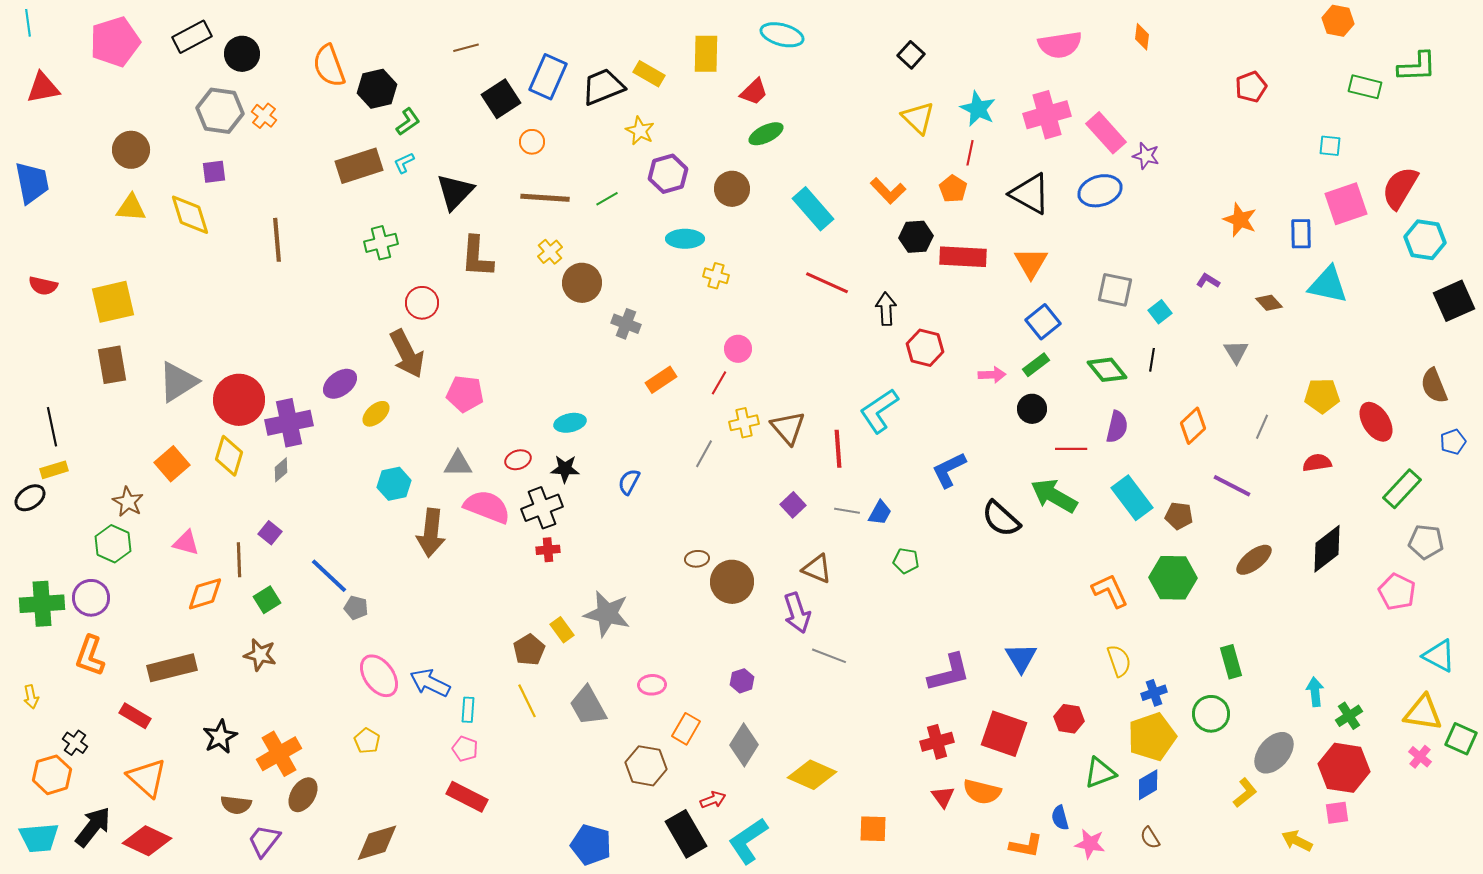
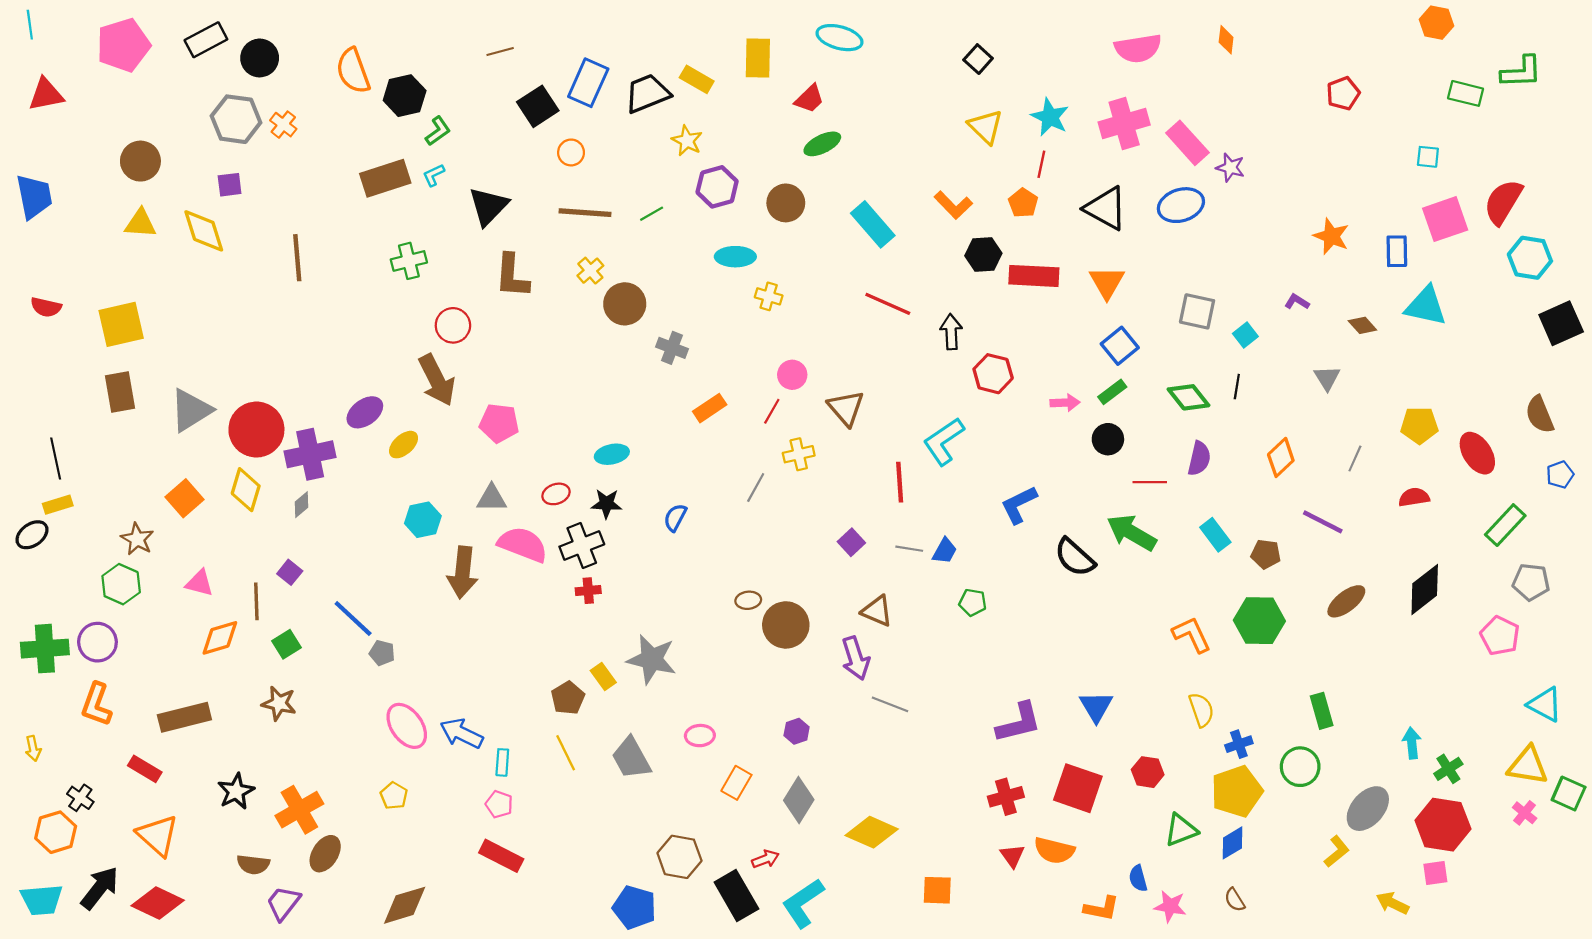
brown triangle: (788, 428) -> (846, 408), moved
cyan rectangle: (1132, 498) -> (1215, 535), size x0.7
brown hexagon: (646, 766) -> (679, 857), moved

